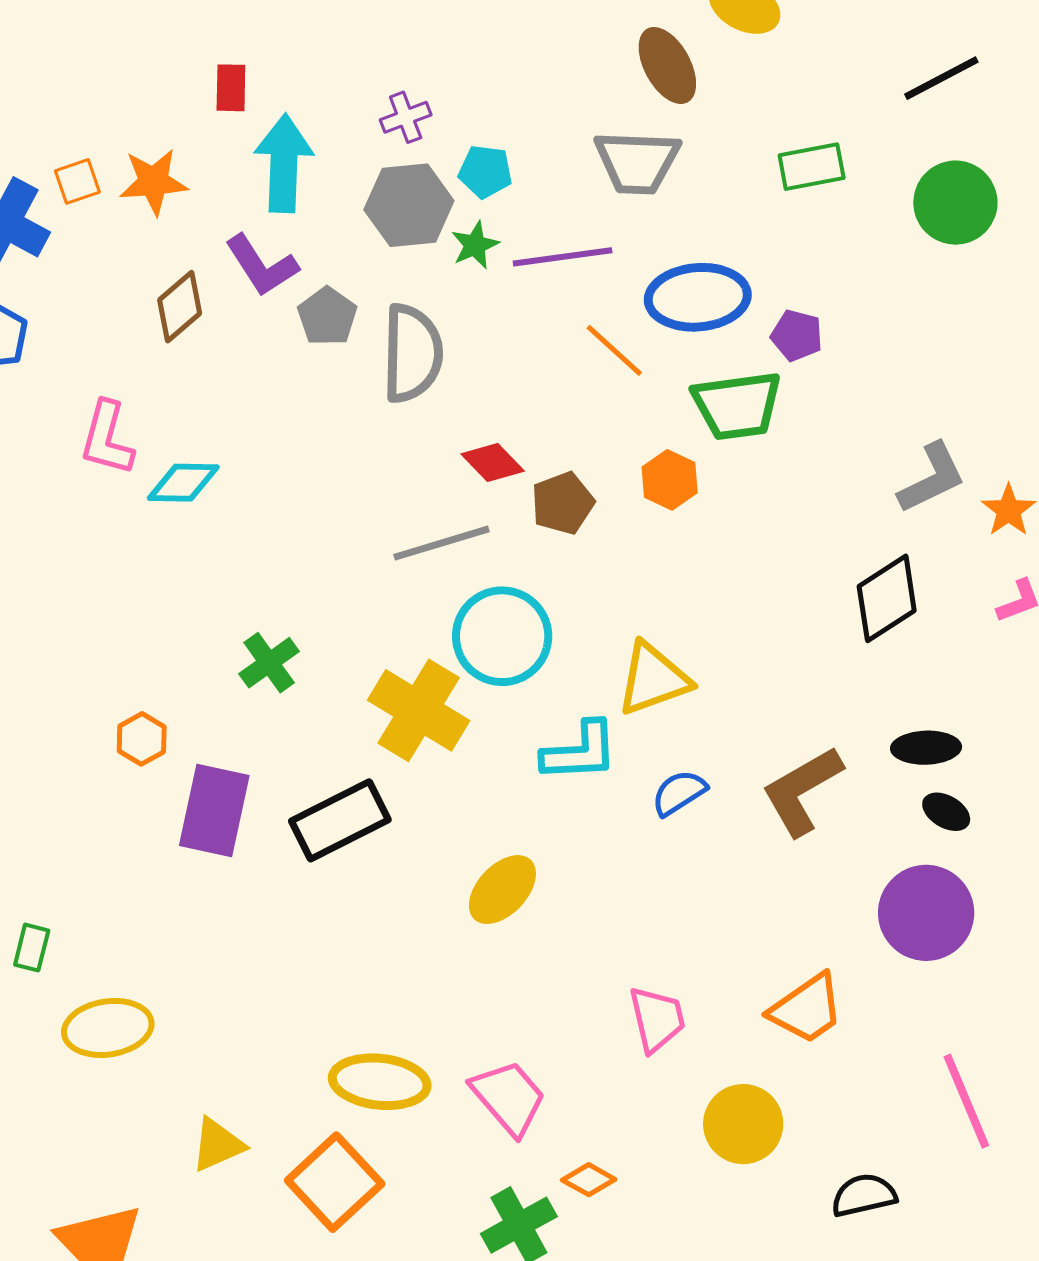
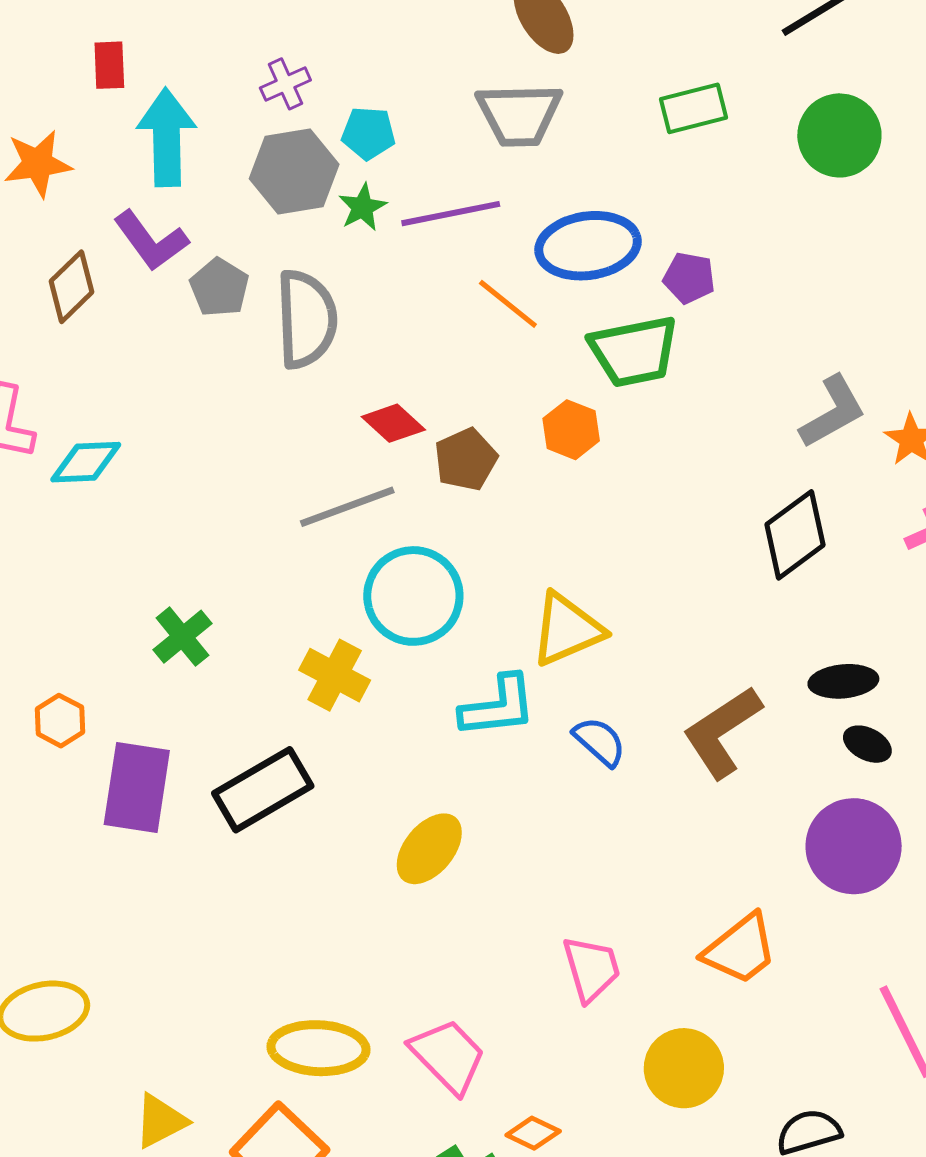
yellow cross: (419, 710) -> (335, 675), size x0.7
blue semicircle: (679, 793) -> (600, 741), turned 78

